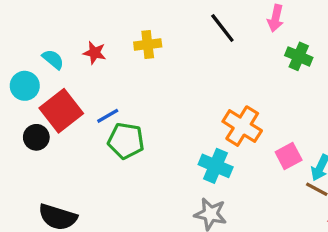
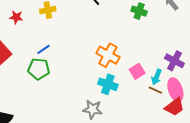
blue line: (108, 116) -> (43, 49), moved
cyan cross: (216, 166) -> (108, 84), moved

